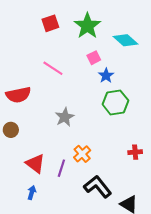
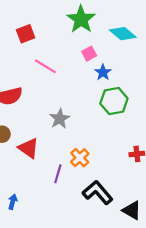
red square: (50, 23) -> (26, 34), moved
red triangle: (35, 164) -> (29, 148), moved
blue arrow: (32, 193) -> (13, 202), moved

